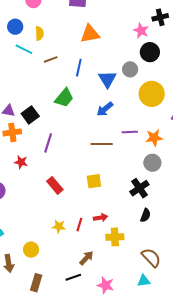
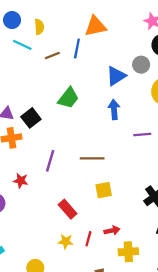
blue line: (79, 68) -> (77, 49), moved
blue triangle: (107, 79) -> (116, 76), turned 30
blue arrow: (105, 109) -> (114, 109), turned 126
purple line: (48, 143) -> (50, 161), moved
brown line: (102, 144) -> (92, 158), moved
red star: (21, 162) -> (21, 181), moved
red rectangle: (55, 185) -> (68, 209), moved

